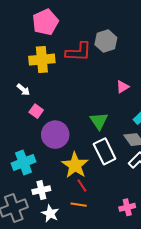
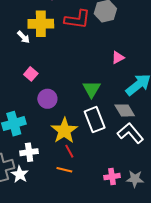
white arrow: (23, 90) -> (23, 37), moved
purple circle: (55, 135) -> (47, 99), size x0.7
white star: (50, 213) -> (20, 174), moved

